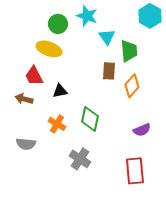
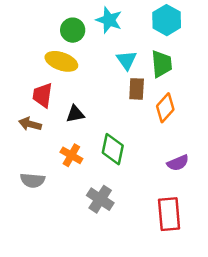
cyan hexagon: (150, 16) -> (167, 20), moved
cyan triangle: (107, 37) -> (127, 60), moved
red trapezoid: (34, 76) -> (43, 95), turned 35

